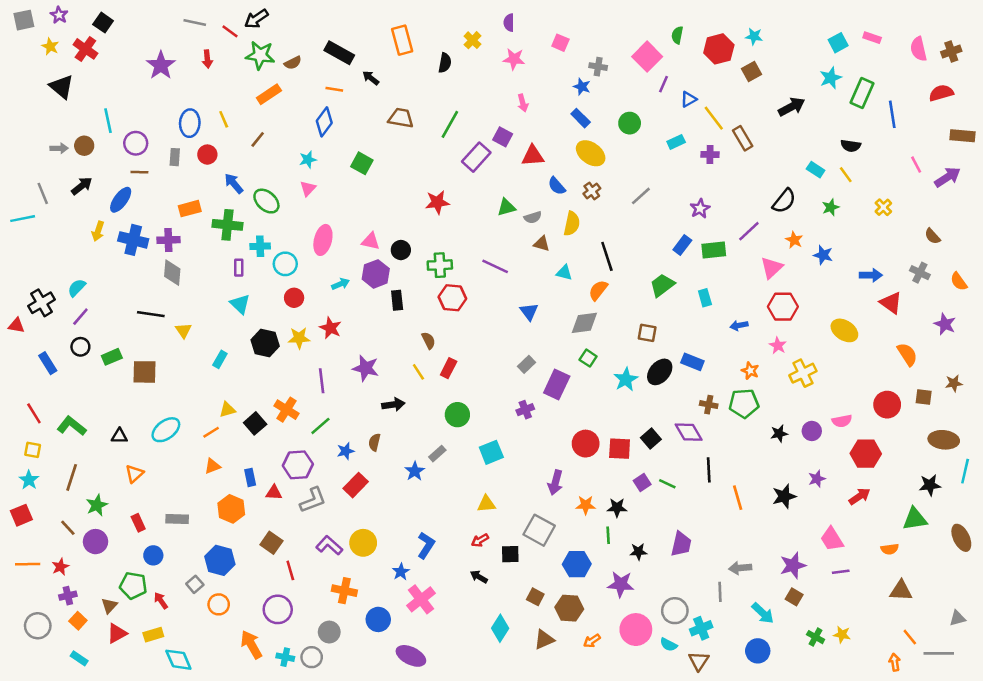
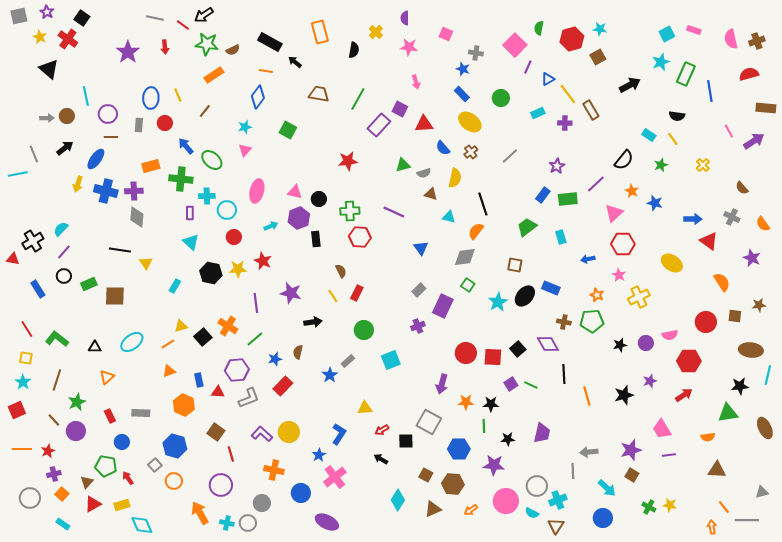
yellow triangle: (486, 504) -> (365, 408), moved

